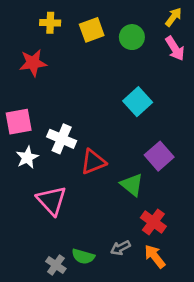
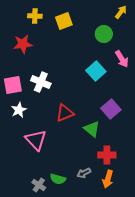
green circle: (132, 37) -> (104, 34), moved
pink arrow: (175, 49) -> (122, 59), moved
white cross: (62, 139) -> (41, 82), moved
red cross: (153, 222) -> (107, 155), turned -36
orange arrow: (155, 256) -> (108, 179), turned -126

